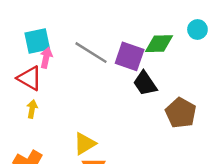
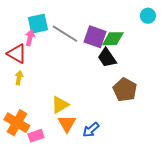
cyan square: (37, 41) -> (38, 24), moved
green diamond: (159, 44) -> (113, 39), moved
brown pentagon: (181, 113) -> (125, 90), moved

